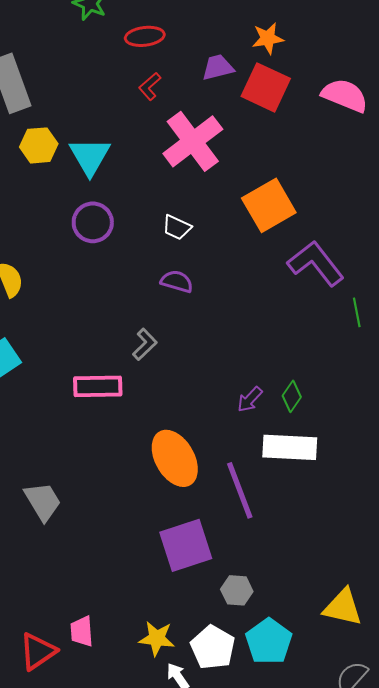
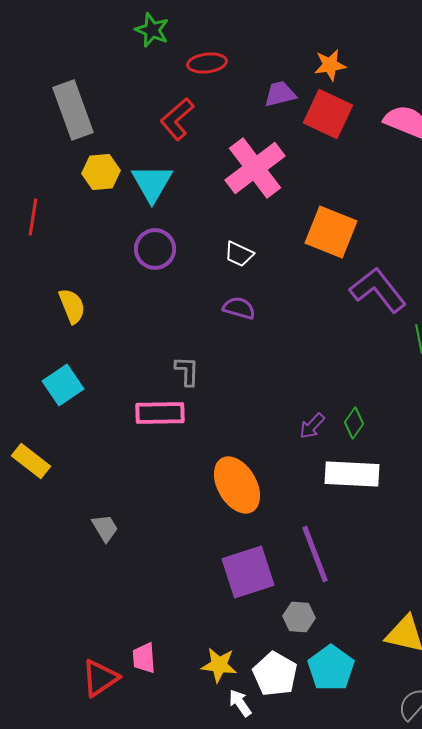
red L-shape: (150, 86) -> (177, 119), moved, size x1.5
orange square: (269, 205) -> (331, 232), turned -38
gray L-shape: (145, 344) -> (187, 371), moved, turned -44
purple line: (240, 490) -> (315, 554), moved
gray trapezoid: (43, 501) -> (105, 528), size x0.7

